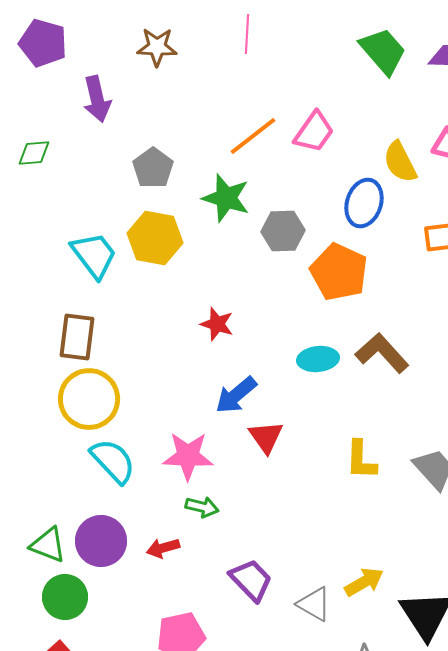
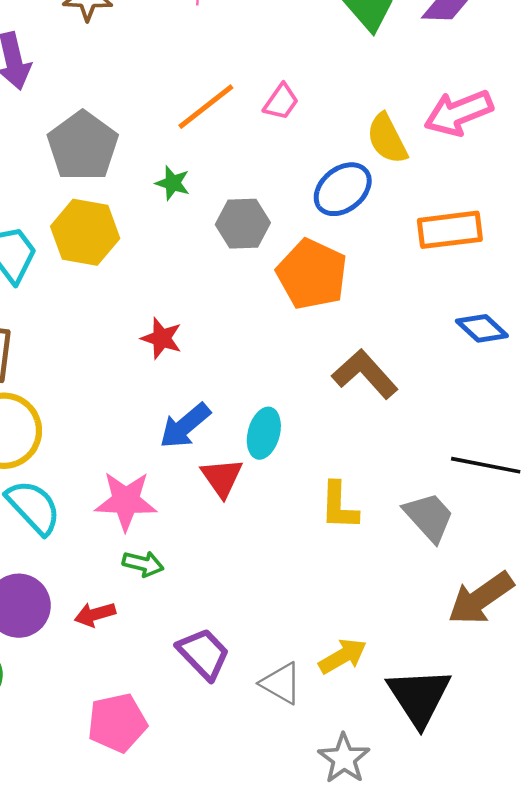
pink trapezoid: (314, 132) -> (281, 102), size x0.7
gray pentagon: (153, 168) -> (83, 146), size x1.4
green star: (226, 198) -> (173, 183), size x0.6
blue ellipse: (364, 203) -> (343, 189), turned 33
cyan ellipse: (318, 359) -> (264, 433), moved, turned -69

